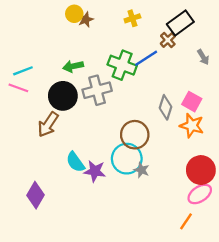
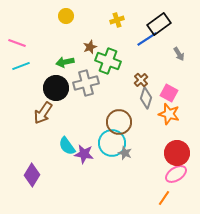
brown star: (86, 19) -> (90, 47), moved
brown cross: (168, 40) -> (141, 80), moved
blue line: (146, 58) -> (147, 39), moved
pink line: (18, 88) -> (17, 43), moved

